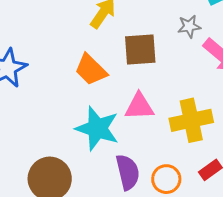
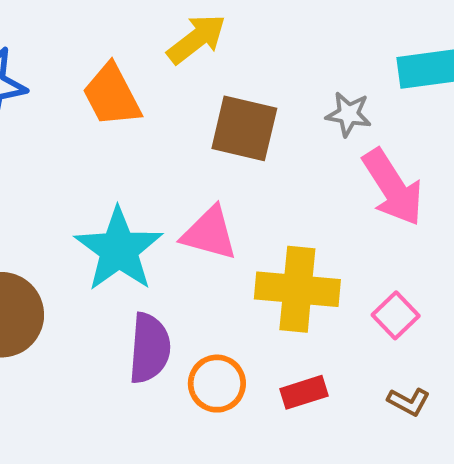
orange trapezoid: (91, 70) -> (112, 95), moved

